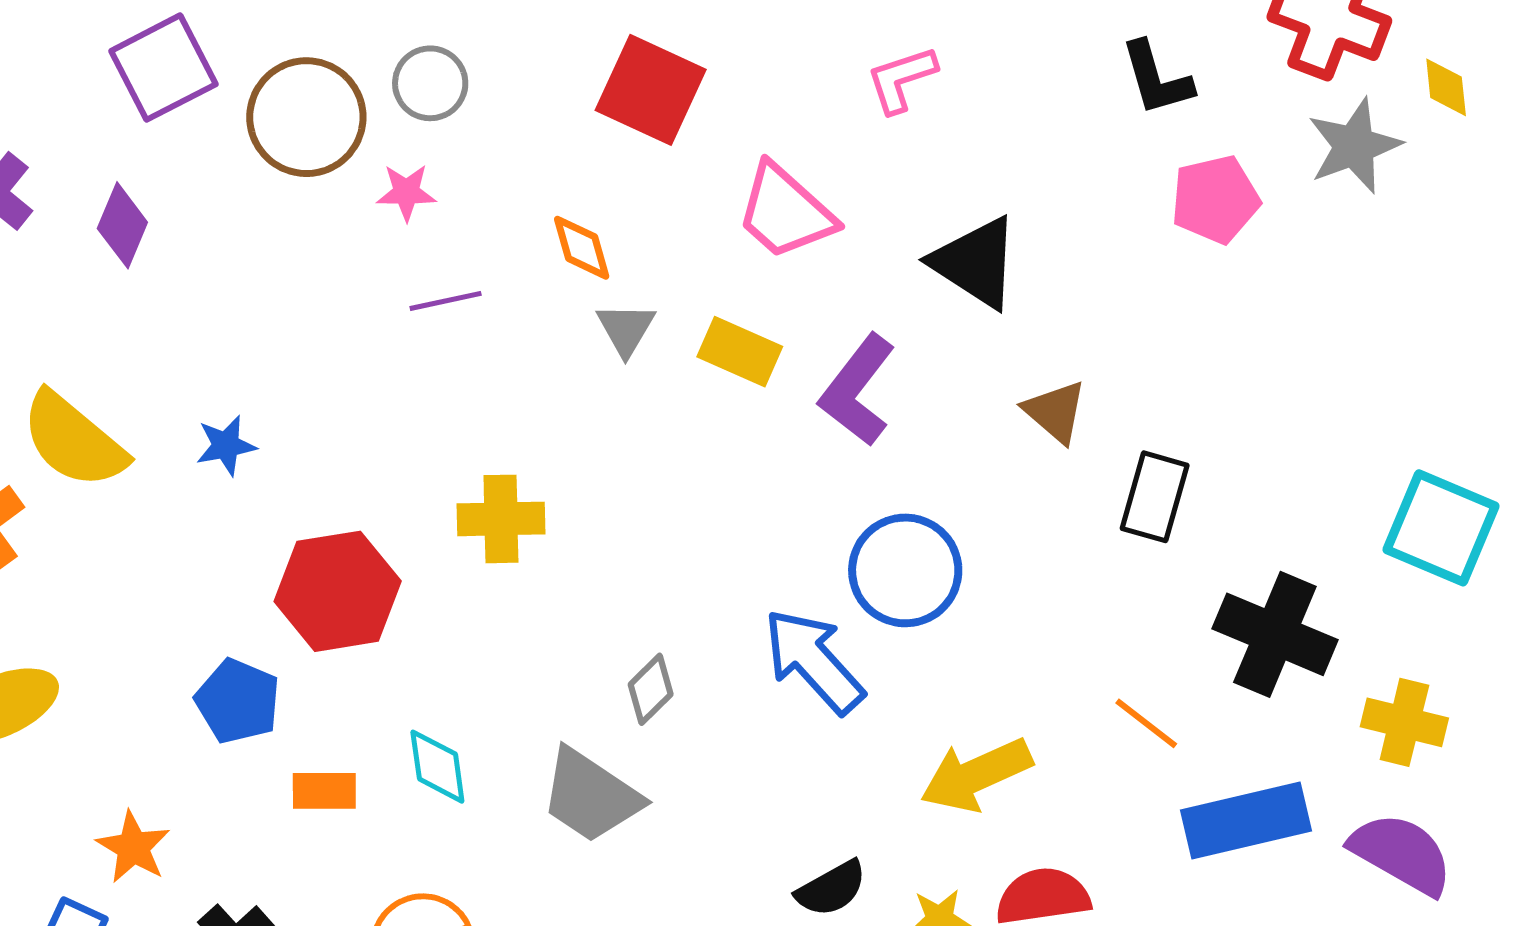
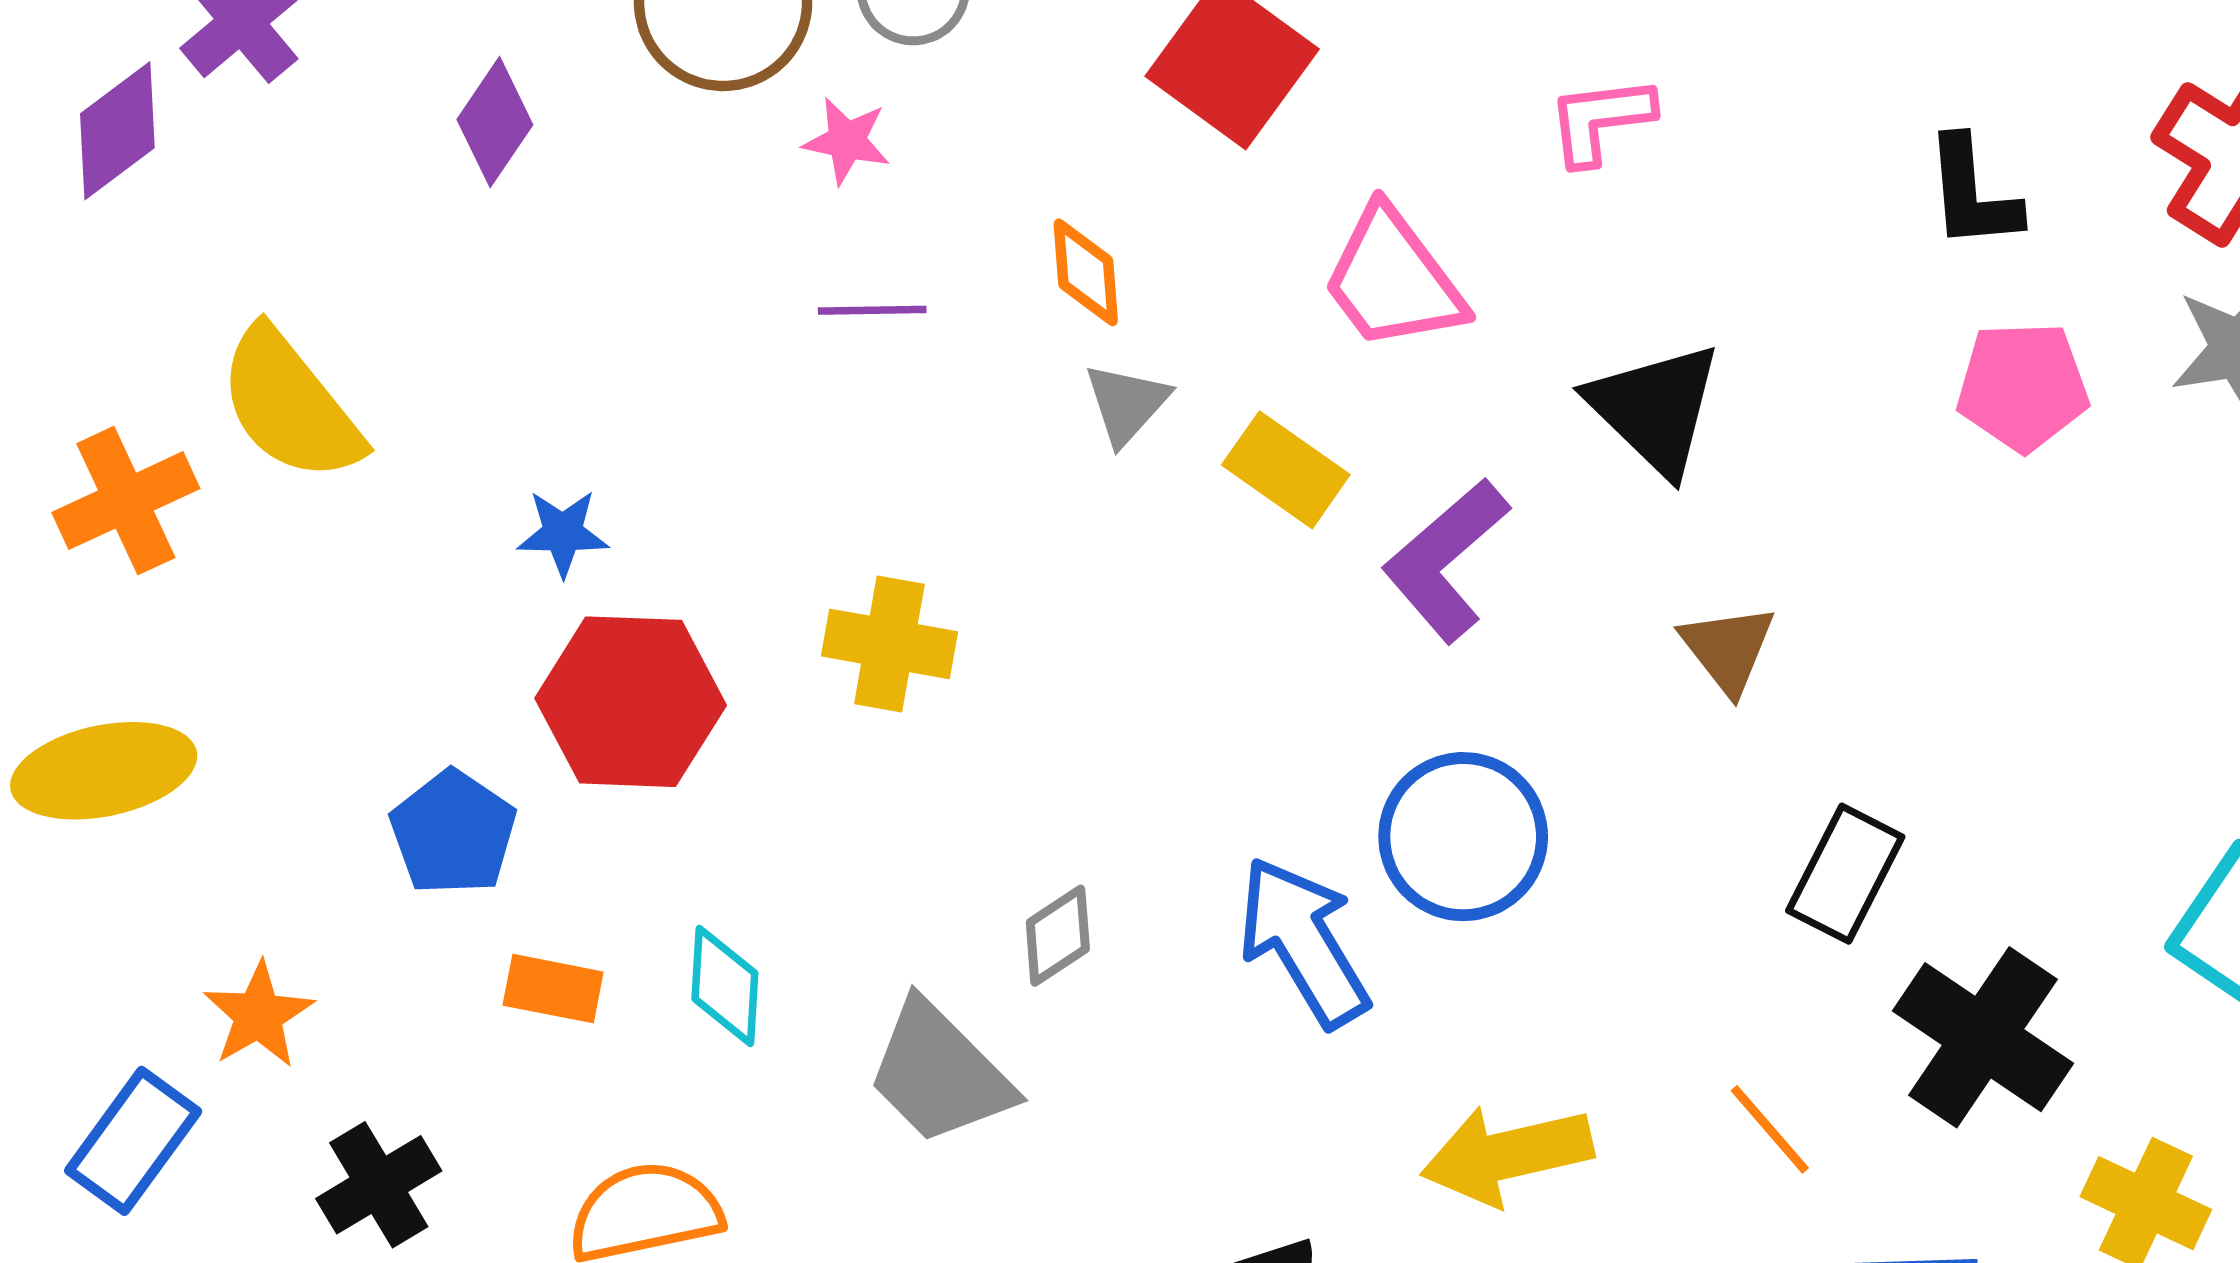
purple diamond: (122, 225) -> (495, 122), moved
blue star: (226, 445) -> (563, 533), moved
black rectangle: (1155, 497) -> (1845, 874), moved

